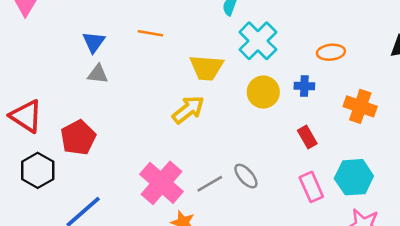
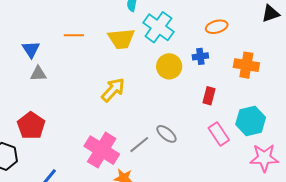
yellow trapezoid: (206, 68) -> (121, 39), moved
red rectangle: (307, 137) -> (209, 96), turned 54

